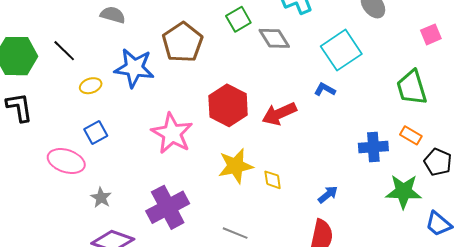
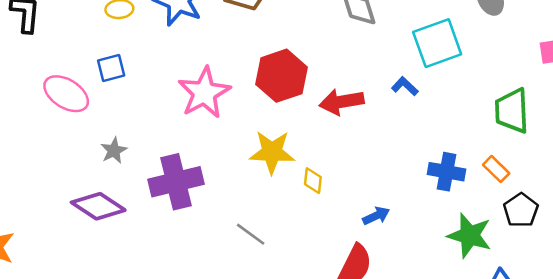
gray star: (101, 198) -> (114, 150), moved

